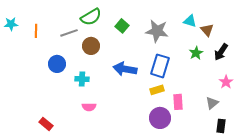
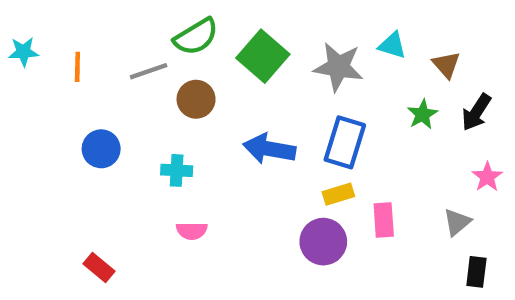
cyan triangle: (190, 21) -> (392, 45), moved
green square: (122, 26) -> (263, 56), size x1.6
blue circle: (57, 64) -> (101, 149), moved
purple circle: (160, 118) -> (323, 242), moved

